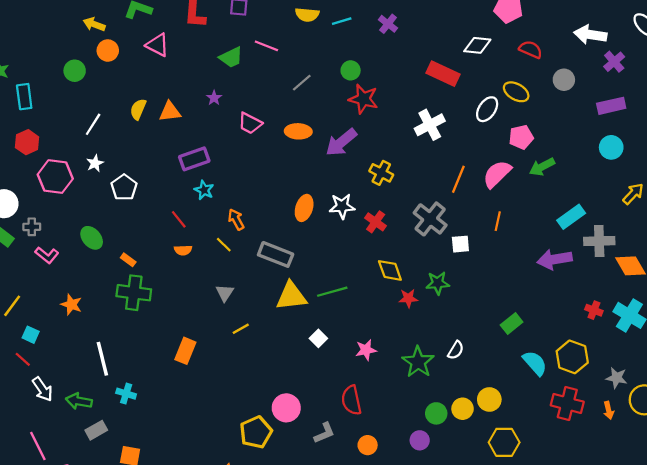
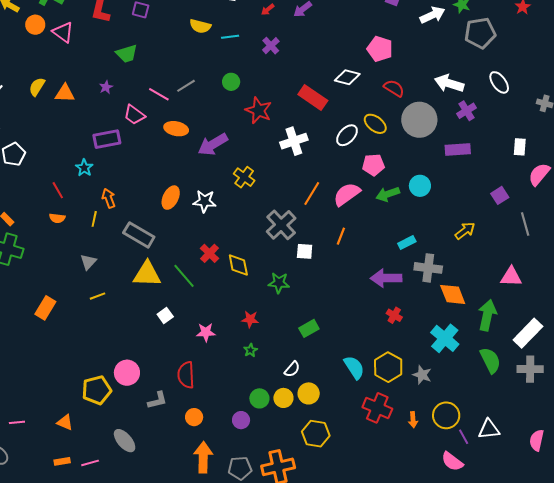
pink line: (266, 46) -> (159, 94), moved
orange circle: (108, 51) -> (35, 25), moved
gray circle: (564, 80) -> (419, 120), size x1.8
red star: (363, 99) -> (259, 110), moved
cyan circle: (611, 147) -> (420, 186), moved
purple rectangle: (194, 159) -> (107, 139), moved
cyan rectangle: (571, 217) -> (407, 243), size x0.7
red cross: (376, 222) -> (209, 253), moved
yellow line: (224, 245) -> (94, 219), turned 49
green line: (332, 292) -> (184, 276), turned 56
red star: (408, 298) -> (250, 319), moved
red cross: (594, 310) -> (394, 315), moved
green rectangle: (512, 324) -> (309, 328), moved
white semicircle: (456, 350) -> (292, 369), moved
green star: (418, 362) -> (250, 350), size x0.5
gray star: (617, 378) -> (422, 375), moved

